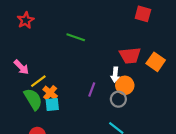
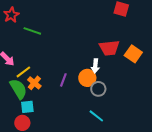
green line: (76, 37) -> (32, 31), moved
orange circle: (125, 85) -> (87, 78), moved
purple line: (92, 90) -> (63, 80), moved
cyan square: (52, 105) -> (27, 107), moved

